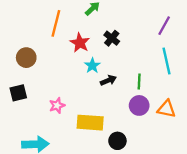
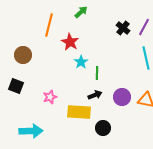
black cross: (112, 38) -> (123, 28), moved
black arrow: (108, 80) -> (95, 95), moved
green line: (139, 82) -> (97, 73), moved
black square: (18, 93) -> (16, 86), turned 35

